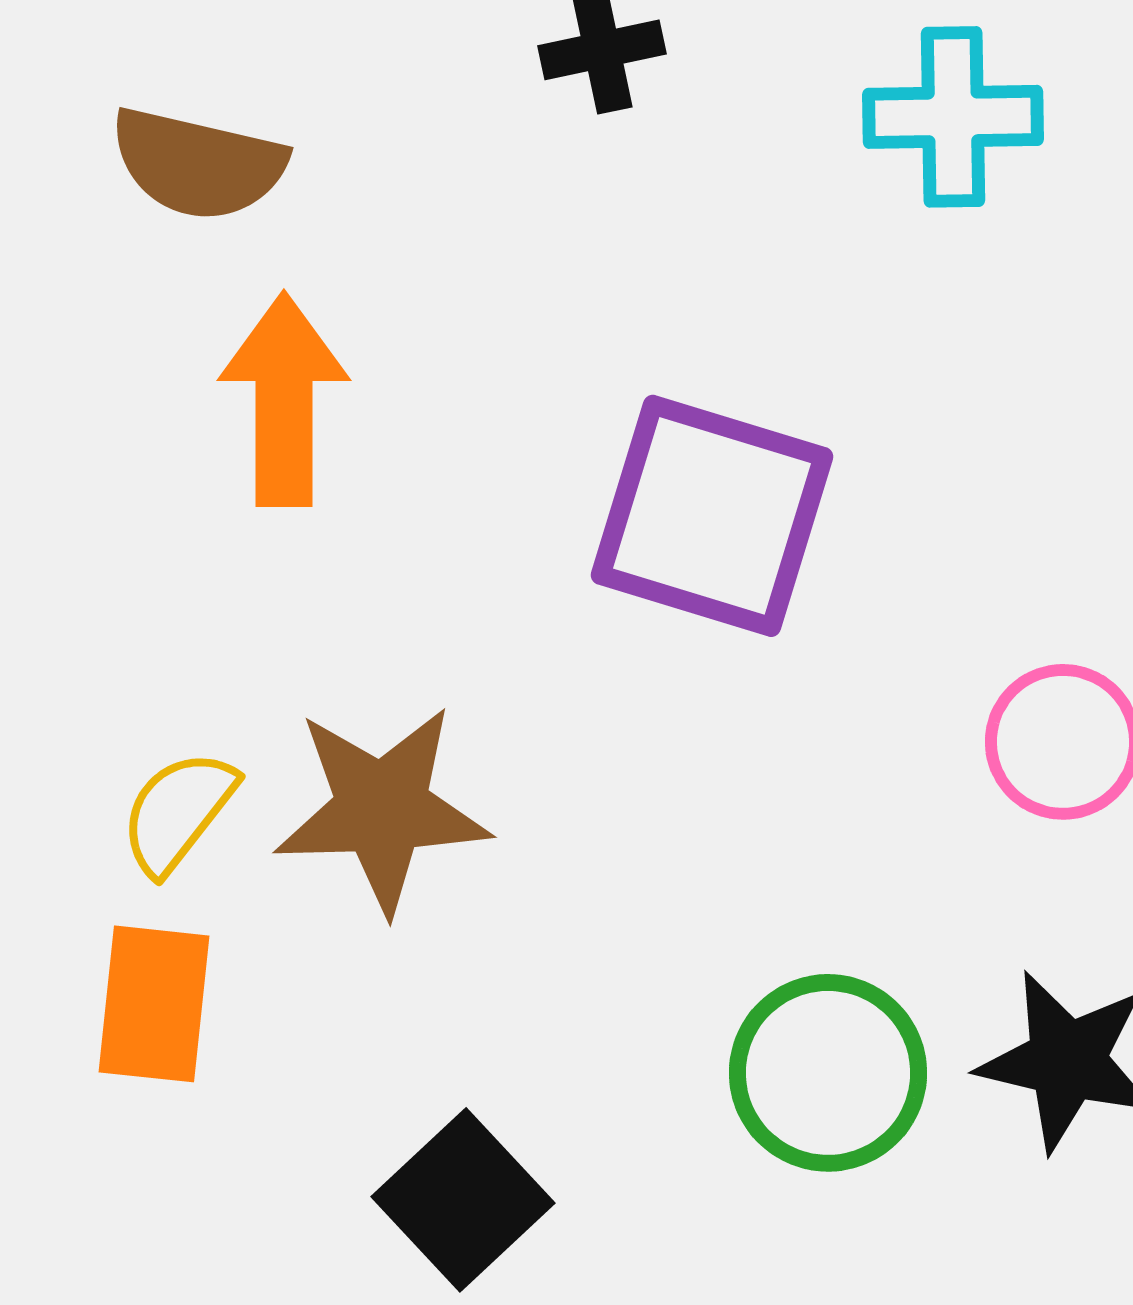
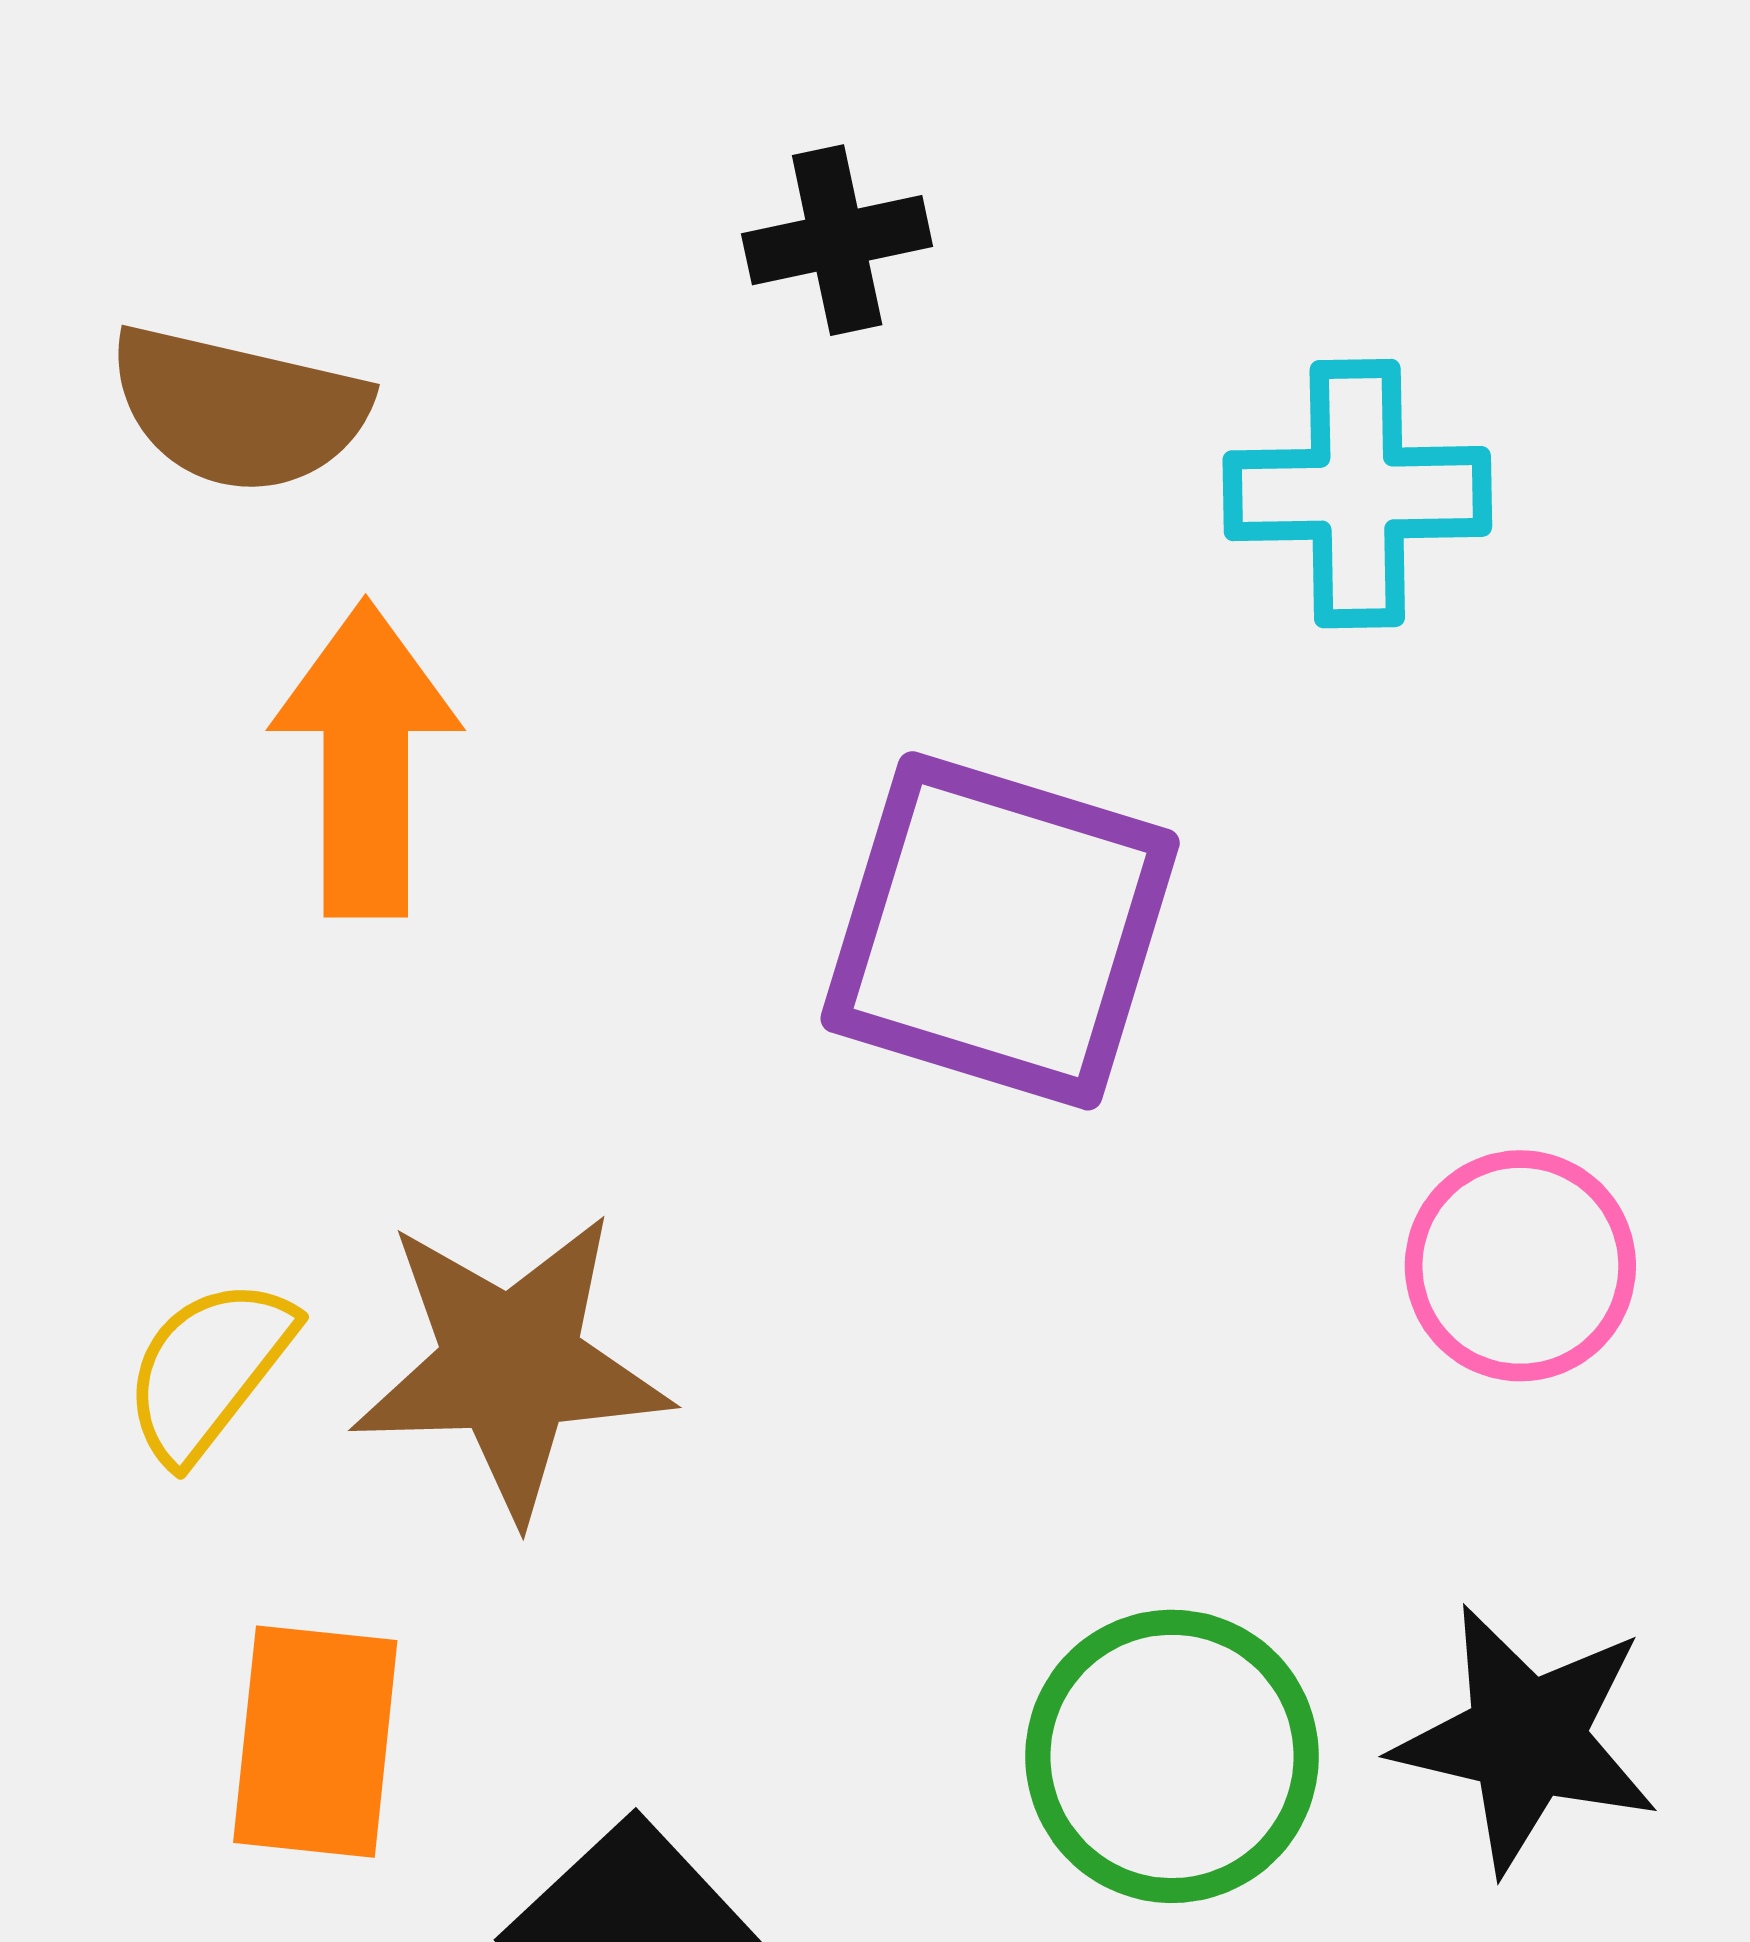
cyan cross: (953, 117) -> (1357, 494), moved
orange rectangle: (154, 1004) -> (315, 1742), moved

